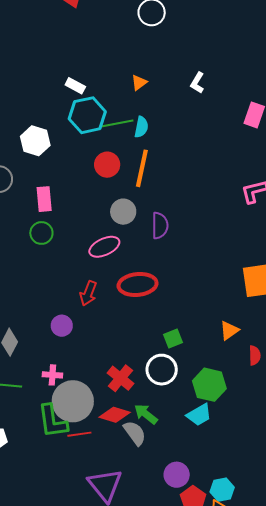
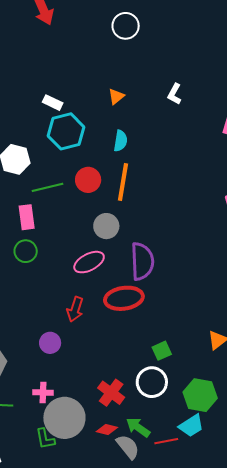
green line: (118, 123) -> (48, 187), moved
purple semicircle: (160, 226) -> (142, 261), moved, size x1.4
red diamond: (115, 415) -> (107, 429), size x0.7
green L-shape: (53, 421) -> (45, 439), size x0.6
red line: (79, 434) -> (166, 441), moved

